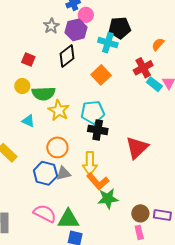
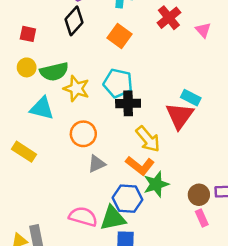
cyan rectangle: (154, 84) -> (191, 98), moved
cyan pentagon: (93, 112) -> (118, 83), turned 30
cyan triangle: (28, 121) -> (42, 108), size x1.5
yellow arrow: (90, 163) -> (148, 139), moved, turned -30
blue hexagon: (45, 173) -> (127, 199), moved

